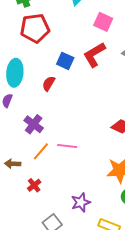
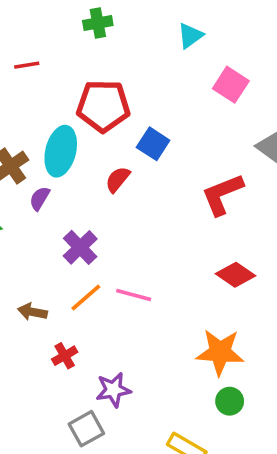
red pentagon: (35, 28) -> (103, 106), moved
red L-shape: (94, 55) -> (222, 194), moved
purple star: (81, 202) -> (113, 390), moved

